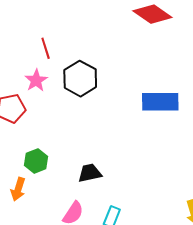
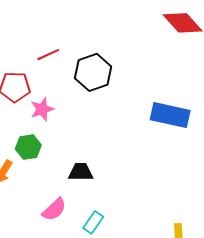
red line: (46, 48) -> (48, 55), moved, turned 70
pink star: (36, 80) -> (42, 109), moved

